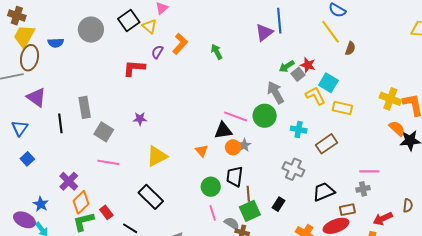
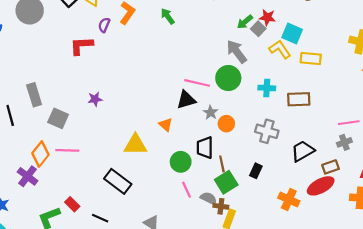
brown rectangle: (327, 144) -> (299, 99), turned 40
orange circle: (233, 147) -> (226, 124), moved
yellow triangle: (157, 156) -> (135, 145), moved, turned 35
orange diamond: (81, 202) -> (40, 154), moved

